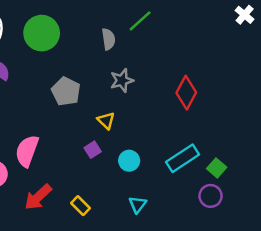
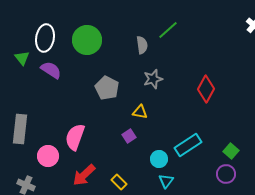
yellow triangle: (106, 121) -> (140, 112), turned -35
cyan rectangle: (183, 158) -> (188, 145), moved
cyan circle: (129, 161) -> (159, 159), moved

